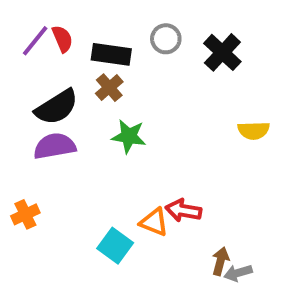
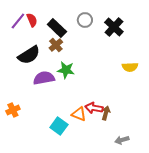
black rectangle: (111, 54) -> (57, 28), turned 36
purple semicircle: (55, 146) -> (44, 78), moved
brown arrow: (220, 261) -> (106, 113), moved

